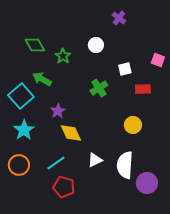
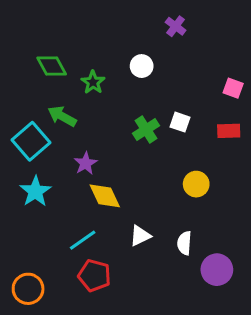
white square: (125, 69) -> (180, 122), moved, turned 32
red rectangle: (143, 89) -> (229, 131), moved
orange circle: (19, 165) -> (28, 289), moved
white semicircle: (125, 165) -> (184, 243), size x0.6

